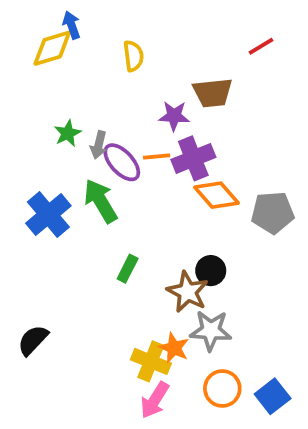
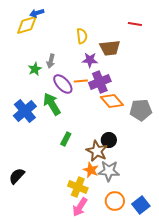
blue arrow: (72, 25) -> (37, 13), turned -88
red line: (261, 46) -> (135, 24), turned 40
yellow semicircle: (133, 56) -> (82, 36), moved
gray arrow: (99, 145) -> (51, 61), moved
orange star: (174, 348) -> (91, 170), moved

